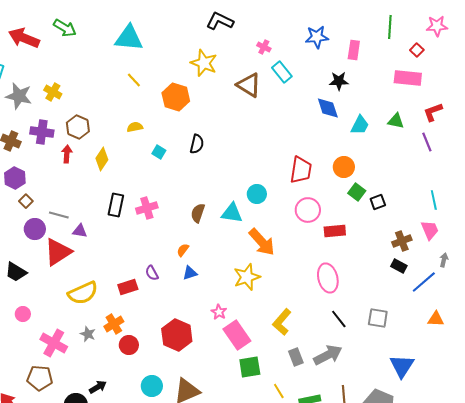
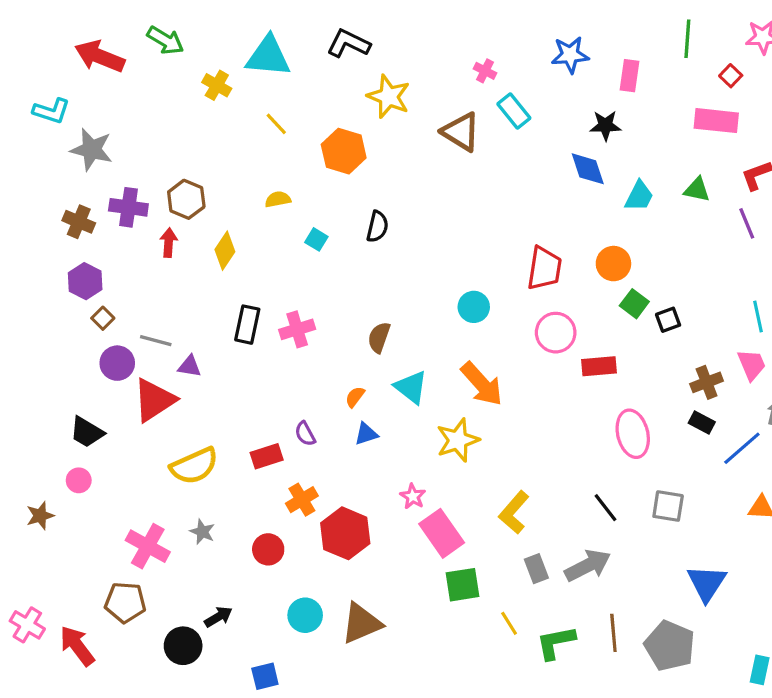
black L-shape: (220, 21) -> (348, 44), moved
yellow cross: (53, 92) -> (217, 85), moved
cyan triangle: (232, 213) -> (411, 387), moved, turned 30
pink ellipse: (328, 278) -> (633, 434), moved
pink circle: (23, 314) -> (79, 480), moved
orange cross: (114, 324) -> (302, 500), moved

